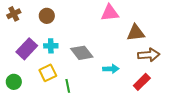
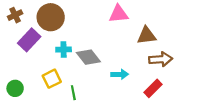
brown circle: (47, 16) -> (51, 17), size x1.6
cyan cross: (51, 46) -> (64, 50), moved
purple rectangle: (27, 49) -> (29, 40), moved

